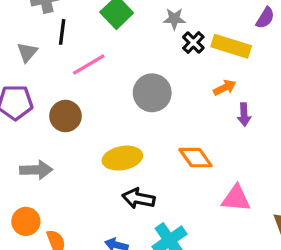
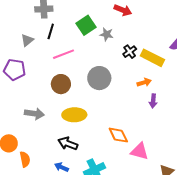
gray star: (174, 19) -> (107, 34), moved
brown circle: (66, 116) -> (61, 84), moved
orange diamond: (196, 158) -> (118, 135), moved
gray arrow: (36, 170) -> (34, 114), moved
black arrow: (139, 198) -> (68, 143), moved

